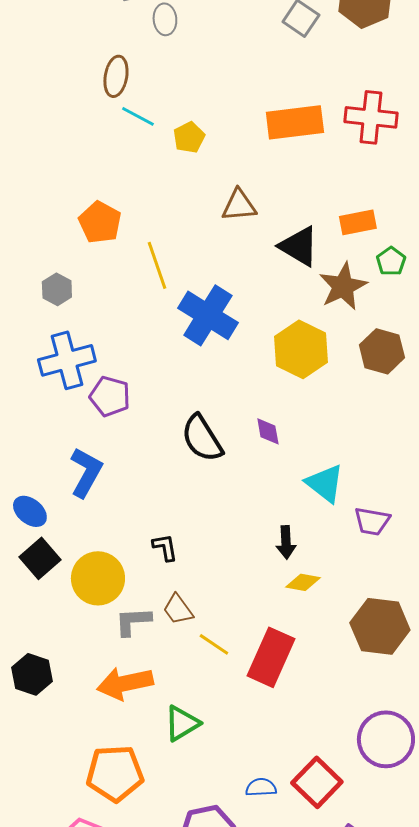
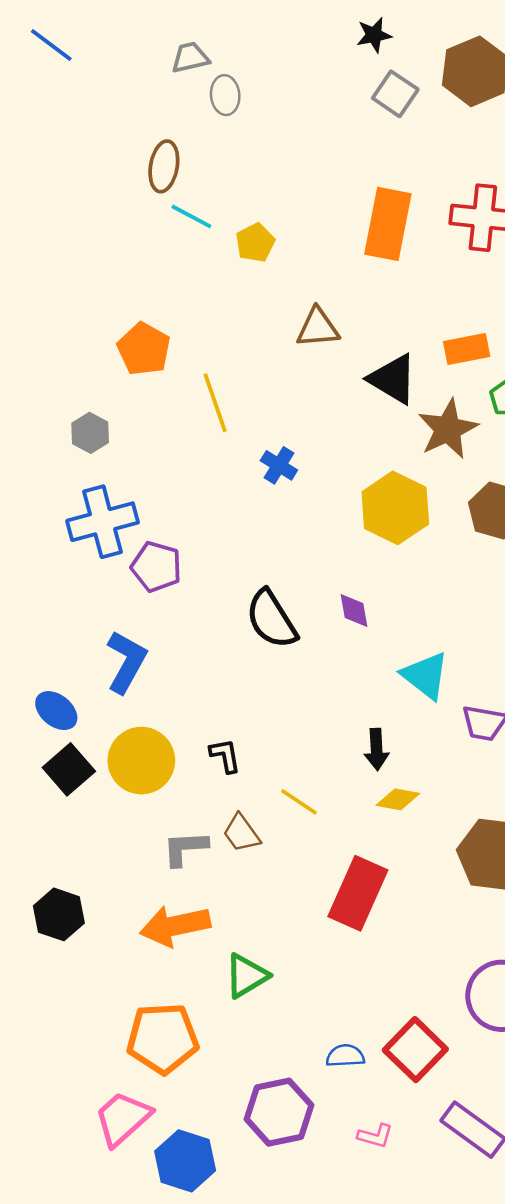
orange rectangle: (295, 122) -> (388, 224), turned -72
blue cross: (208, 315) -> (279, 465), size x0.5
yellow circle: (98, 578) -> (141, 761), moved
yellow line: (214, 644) -> (299, 802), moved

